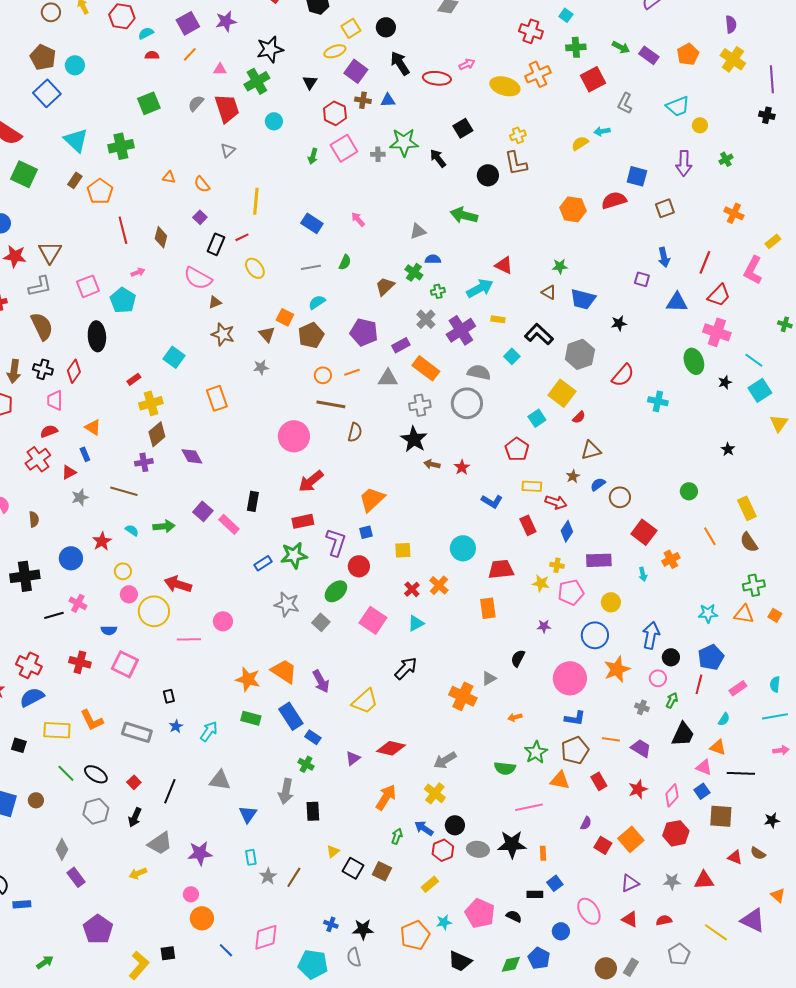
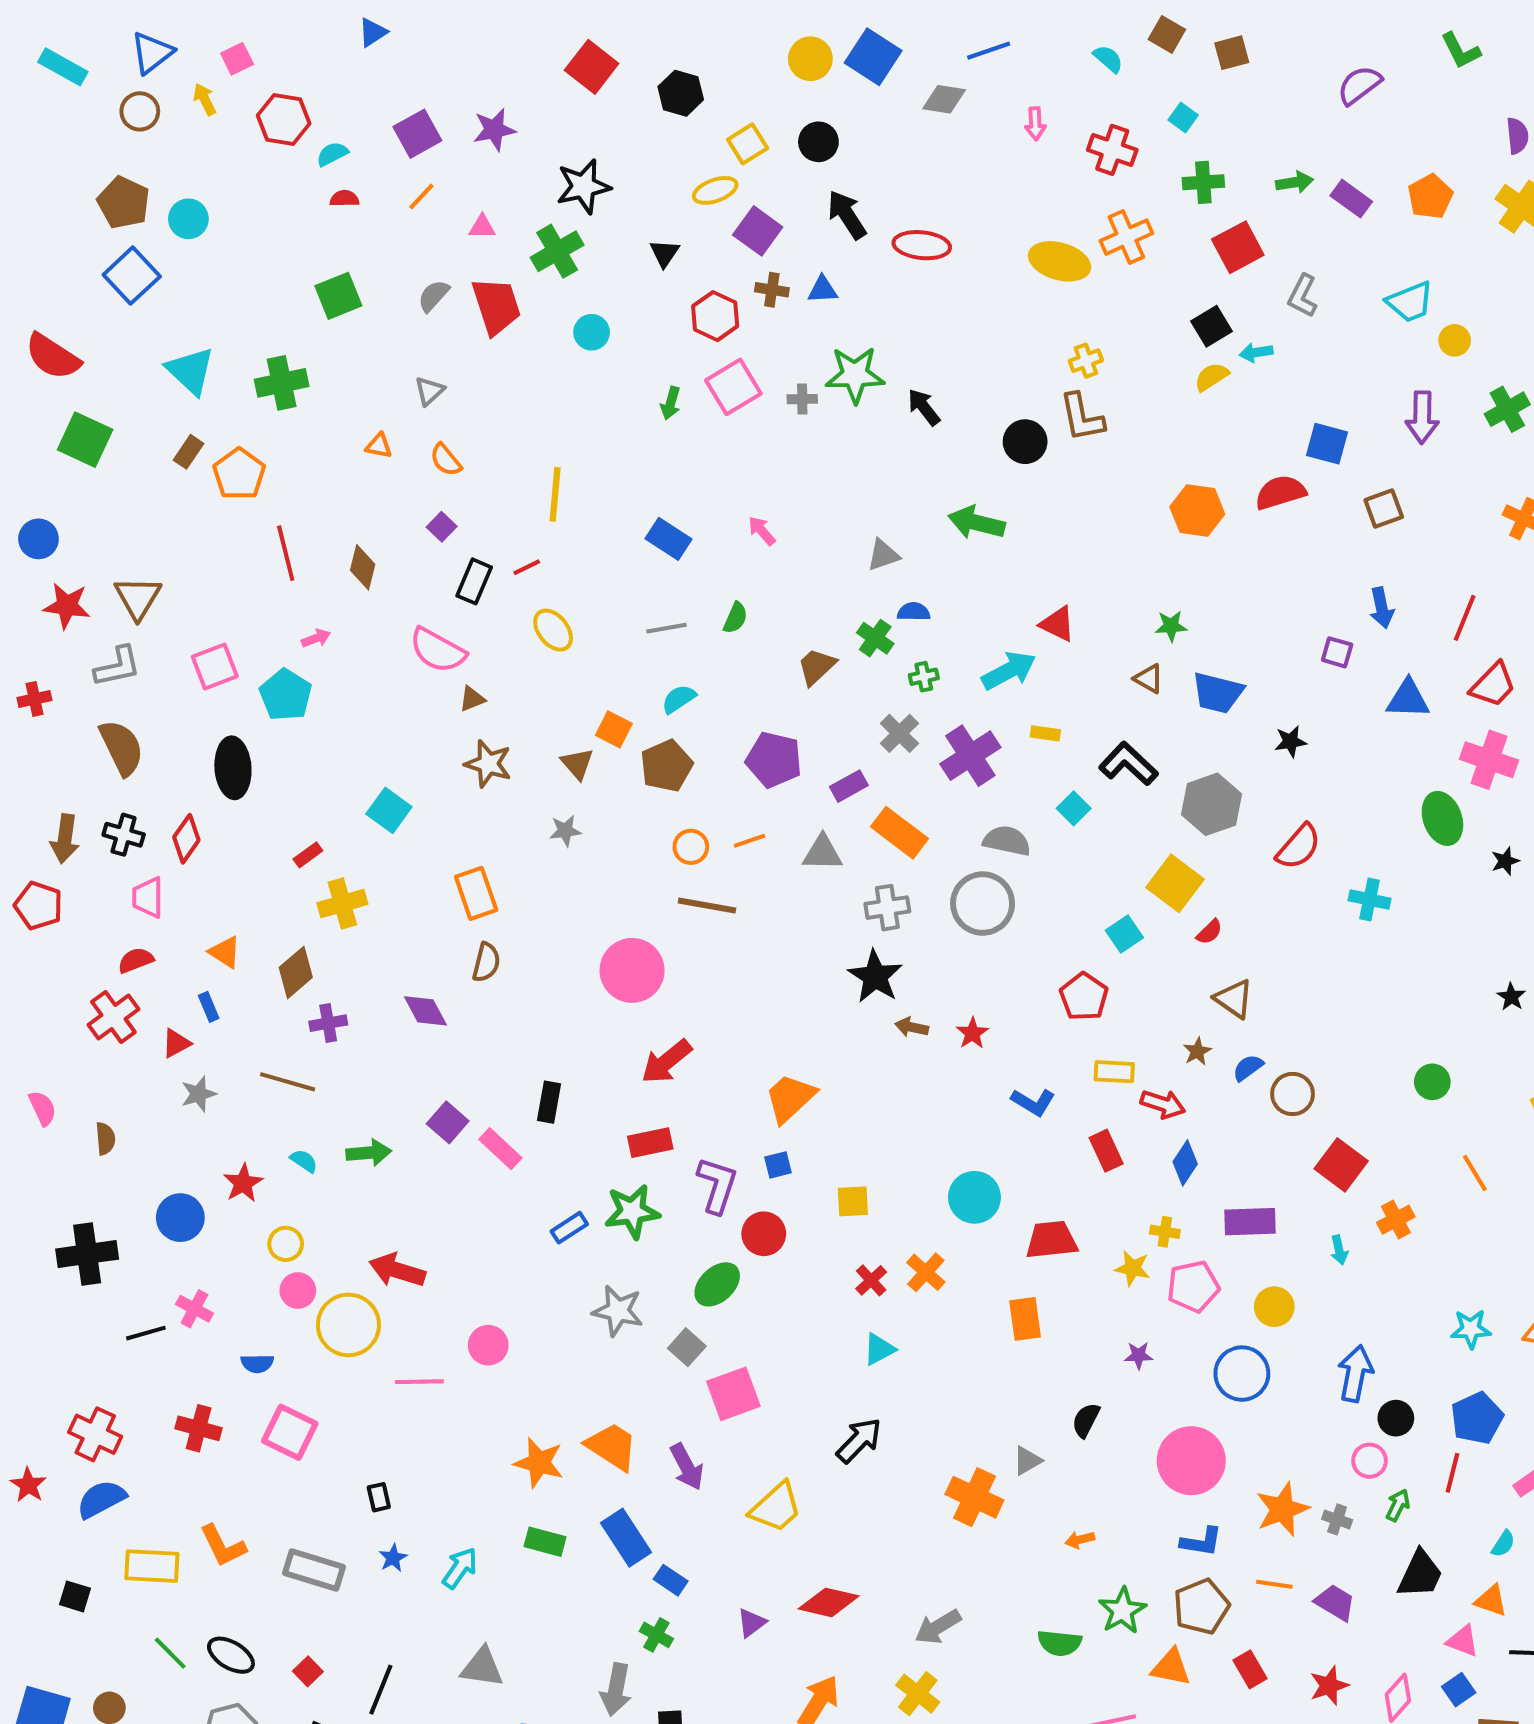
green arrow: (621, 47) -> (1295, 182), turned -36
pink arrow: (467, 64) -> (1035, 124), moved, turned 112
black square: (463, 128) -> (1211, 326), moved
gray triangle: (228, 150) -> (429, 391), moved
green cross: (726, 159) -> (1507, 409), size x1.5
brown semicircle: (355, 432) -> (486, 962), moved
brown diamond: (157, 434) -> (296, 972), moved
brown triangle: (591, 450) -> (1234, 999), turned 50
pink square: (373, 620) -> (733, 1394), moved, turned 36
orange star: (617, 669) -> (1282, 1509), moved

